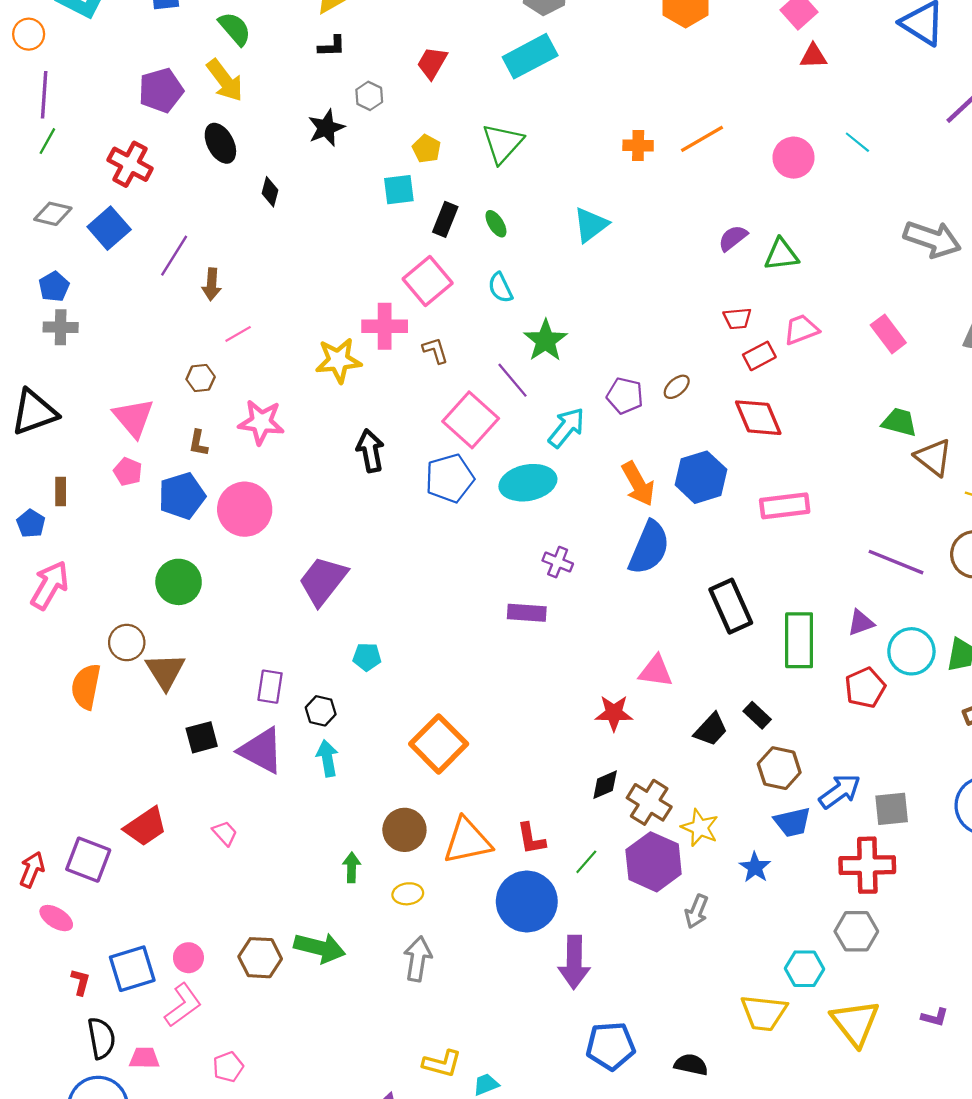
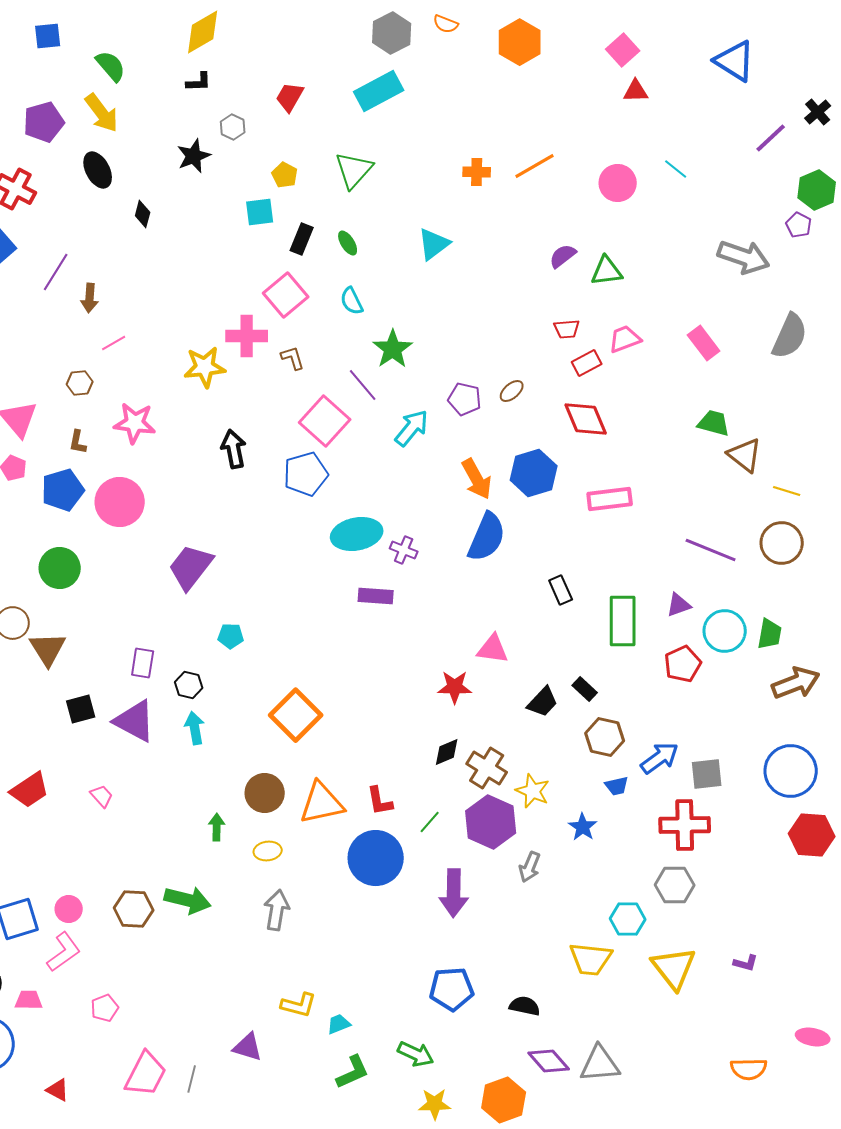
cyan ellipse: (528, 483) -> (357, 534), moved
black rectangle: (731, 606) -> (561, 590), size x0.6
blue trapezoid: (792, 822) -> (617, 786), size x0.7
purple arrow: (574, 962) -> (454, 893), moved

